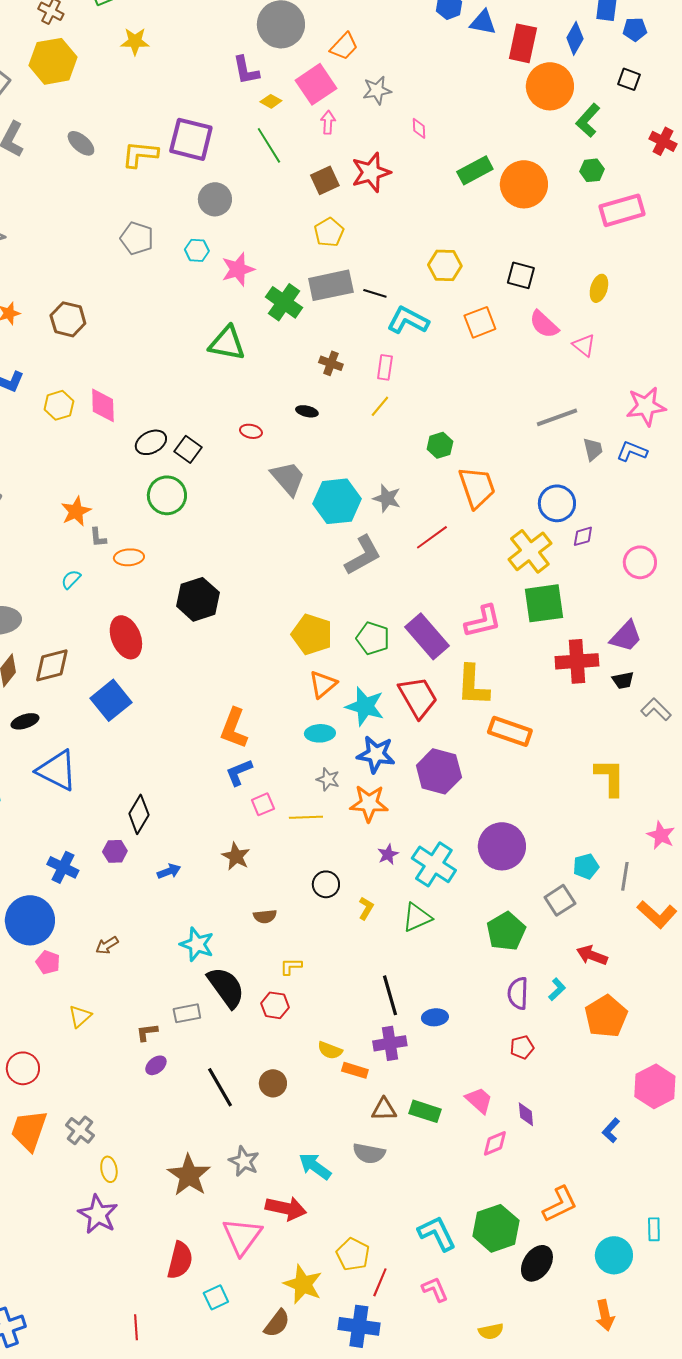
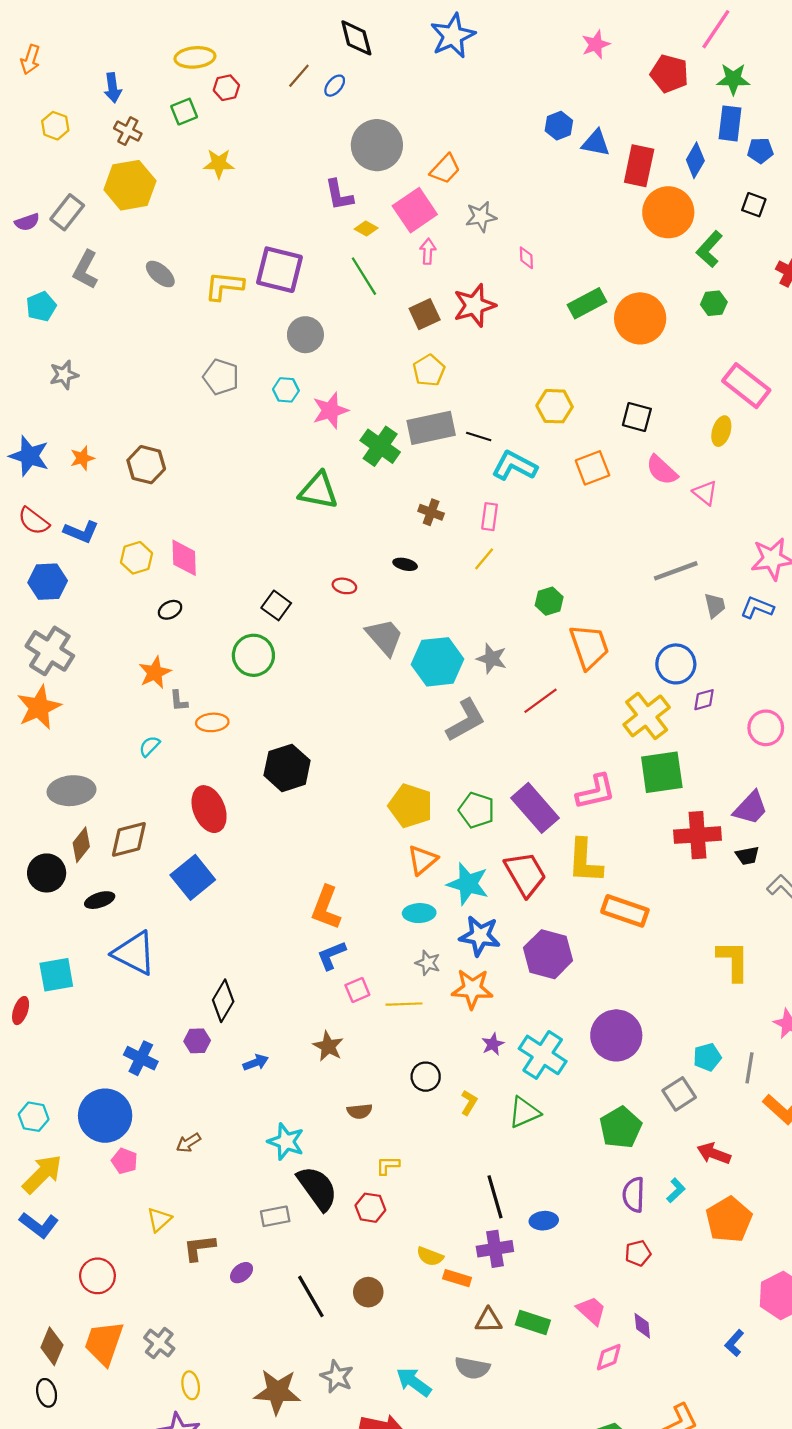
pink rectangle: (622, 210) -> (746, 386), moved, turned 54
black ellipse: (151, 442) -> (170, 610), moved, size x0.7
brown L-shape: (147, 1032) -> (199, 1248), moved, size x1.4
brown star: (189, 1175) -> (277, 1392), turned -30

